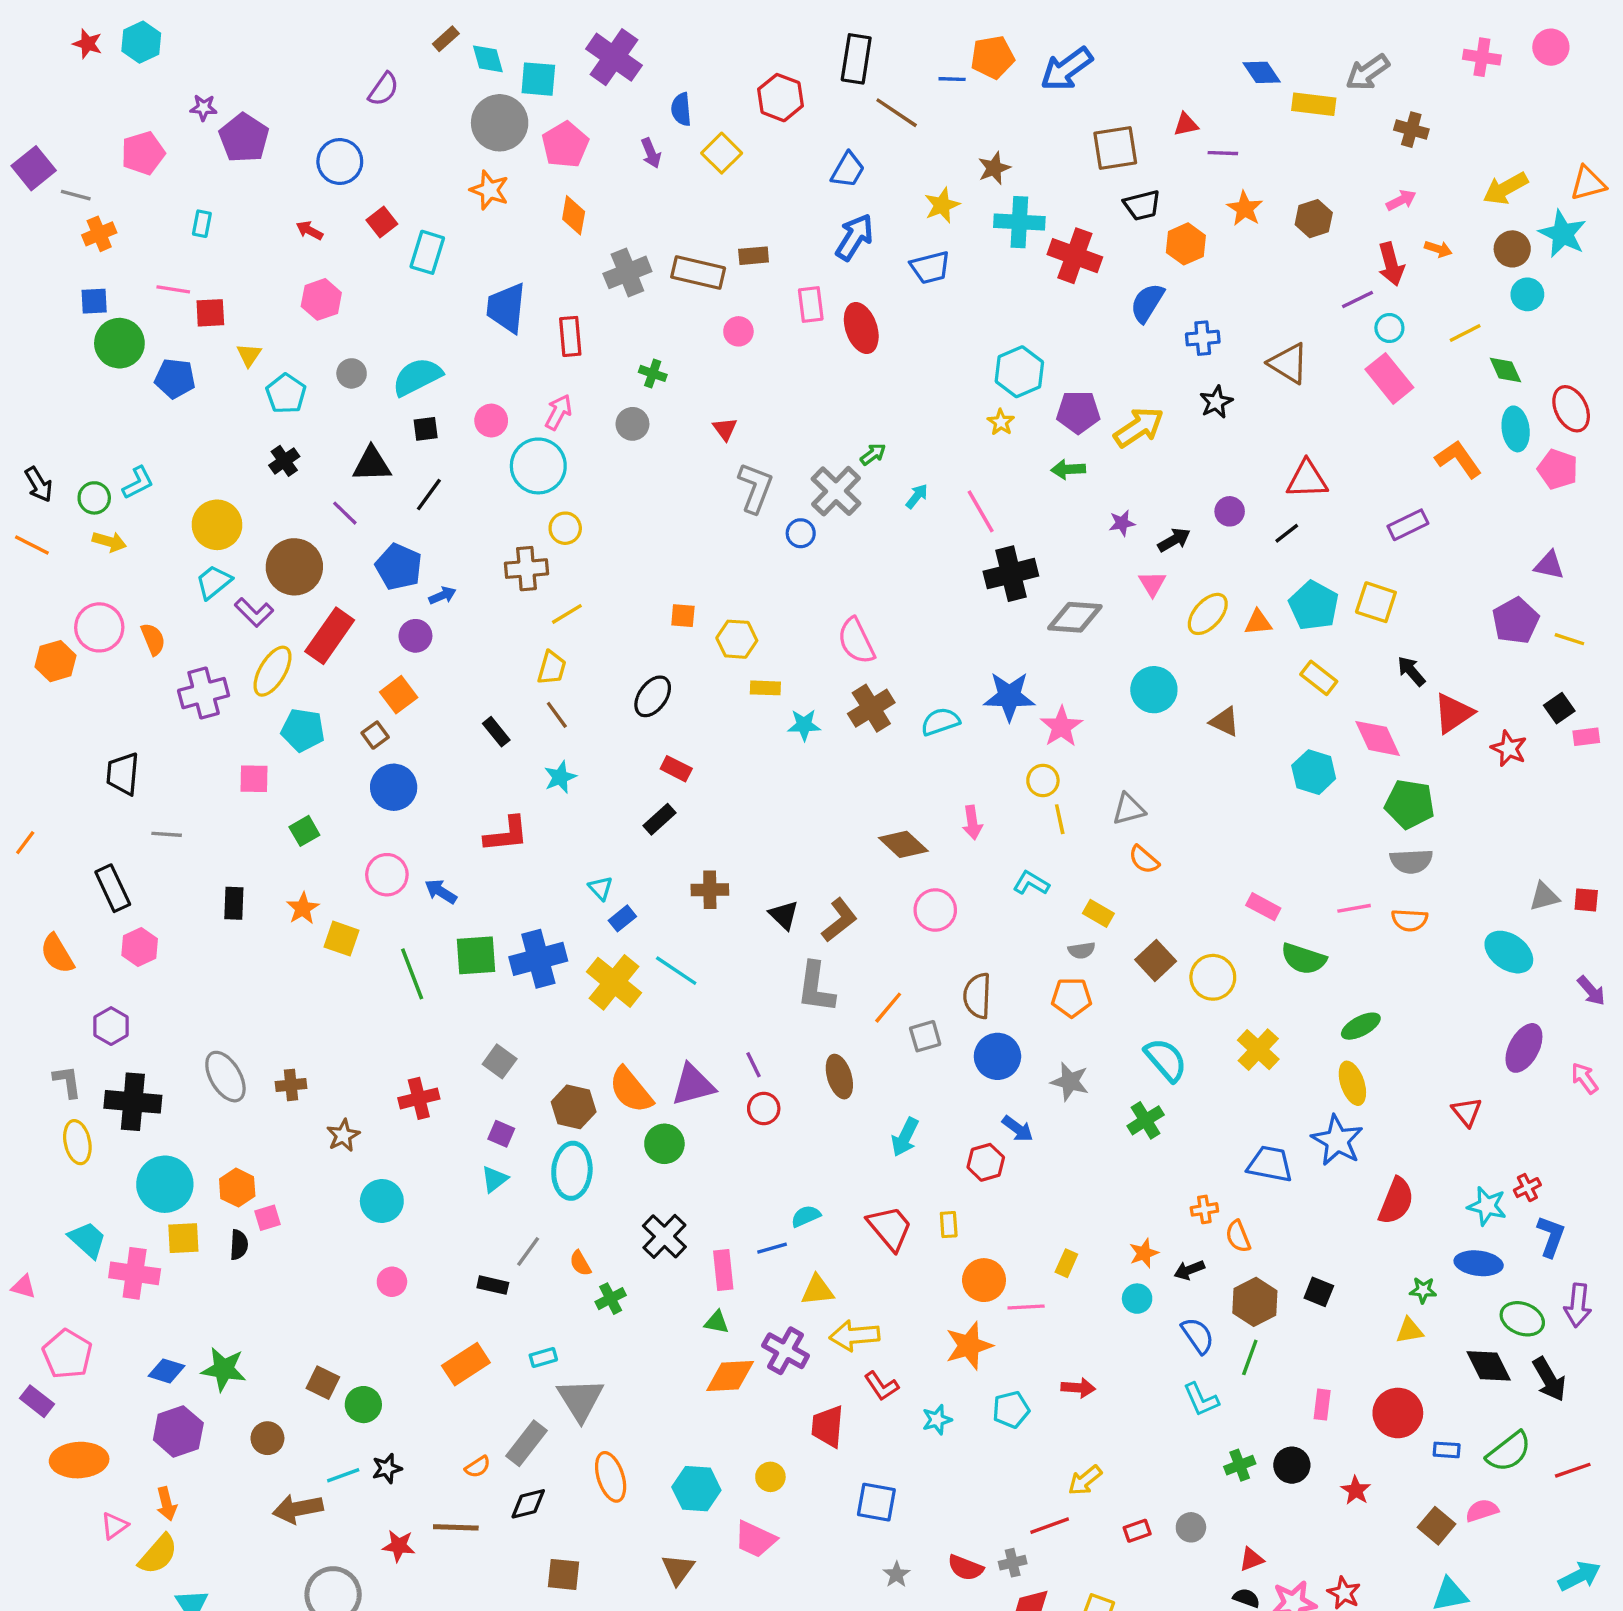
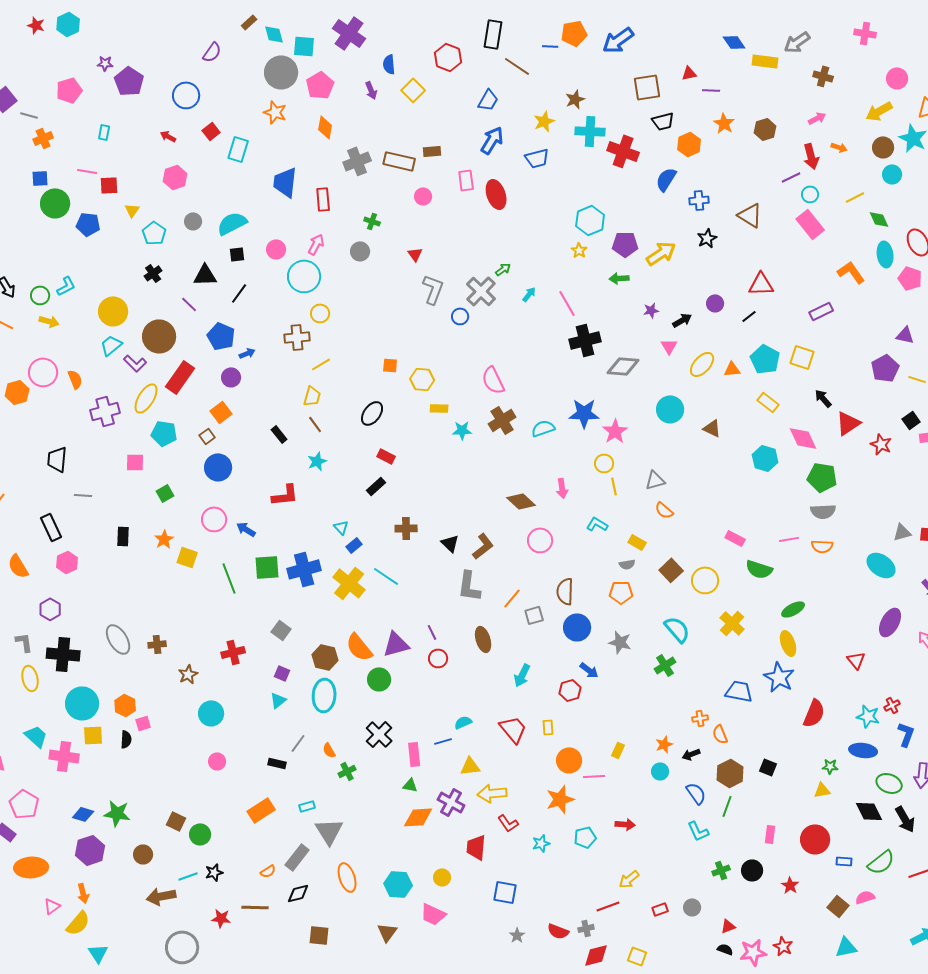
pink circle: (1551, 47) -> (897, 78), moved

